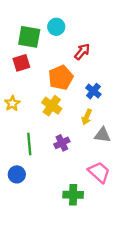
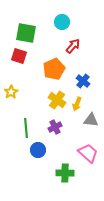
cyan circle: (56, 27) -> (62, 22), moved
red square: (21, 63) -> (19, 56), turned 35
yellow cross: (52, 106) -> (57, 100), moved
blue circle: (17, 174) -> (38, 150), moved

